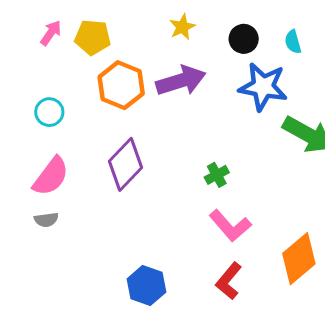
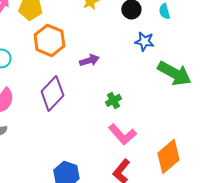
purple arrow: (181, 81) -> (89, 60), moved, size x0.6
blue star: (263, 87) -> (144, 41), size x0.6

